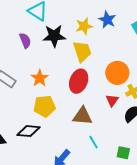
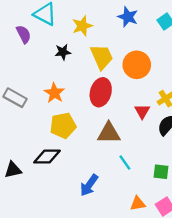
yellow star: (84, 26) -> (82, 26), moved
black star: (54, 36) -> (63, 52), moved, size x0.6
purple semicircle: (25, 41) -> (24, 34), moved
orange circle: (117, 73) -> (137, 65), moved

